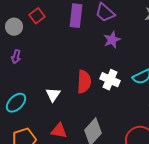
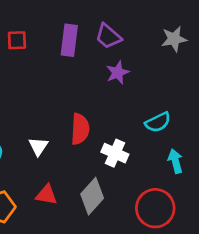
red square: (37, 16) -> (17, 40), turned 35
white cross: (110, 80) -> (115, 153), moved

